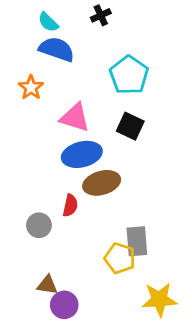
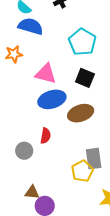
orange star: (31, 87) -> (14, 54), turned 30
brown ellipse: (102, 183) -> (81, 113), moved
yellow pentagon: (120, 258) -> (82, 171), turned 30

